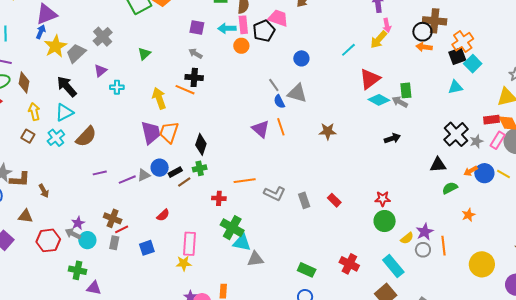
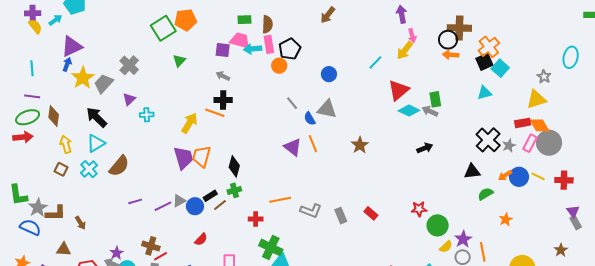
pink trapezoid: (278, 18) -> (240, 40), moved
orange circle: (241, 46) -> (279, 66), moved
green triangle: (144, 54) -> (179, 61), moved
gray line: (274, 85) -> (292, 103), moved
yellow arrow: (159, 98) -> (189, 123), turned 55
brown star: (328, 131) -> (360, 145), turned -30
blue circle: (160, 168) -> (195, 206), moved
green circle: (385, 221) -> (438, 225), moved

